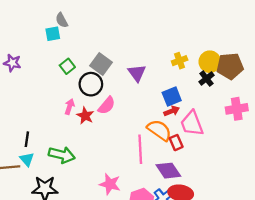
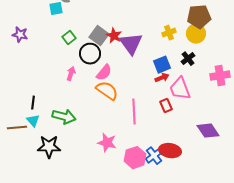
brown pentagon: (230, 66) -> (199, 17), moved
purple triangle: (137, 73) -> (131, 44), size x1.4
black cross: (206, 79) -> (188, 59), moved
red star: (85, 116) -> (114, 36), moved
orange semicircle: (159, 130) -> (107, 91), moved
purple diamond: (168, 171) -> (208, 131), moved

